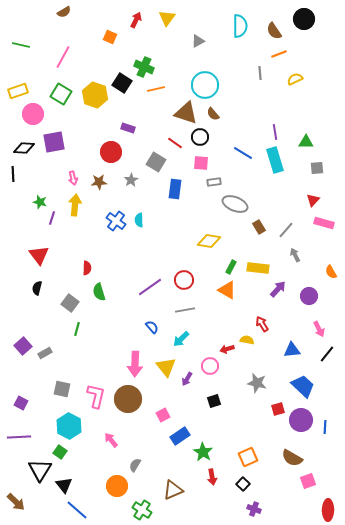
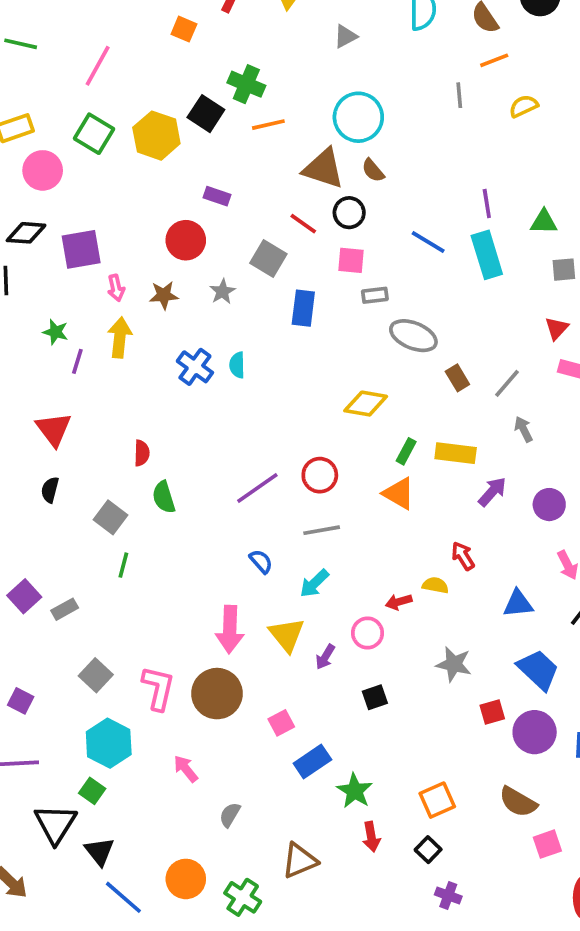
purple square: (54, 142) -> (81, 249), moved
gray square: (62, 389) -> (96, 675), turned 30
orange circle: (117, 486) -> (186, 879), moved

